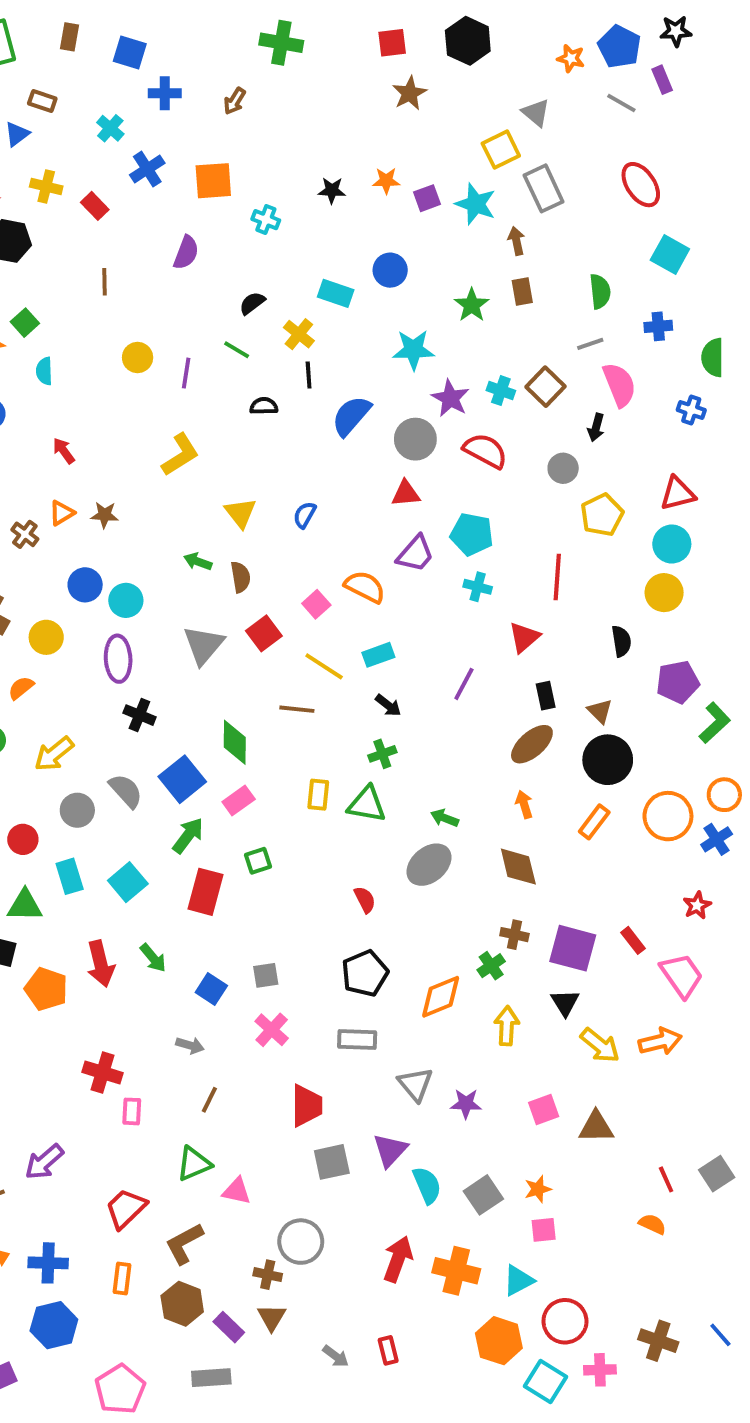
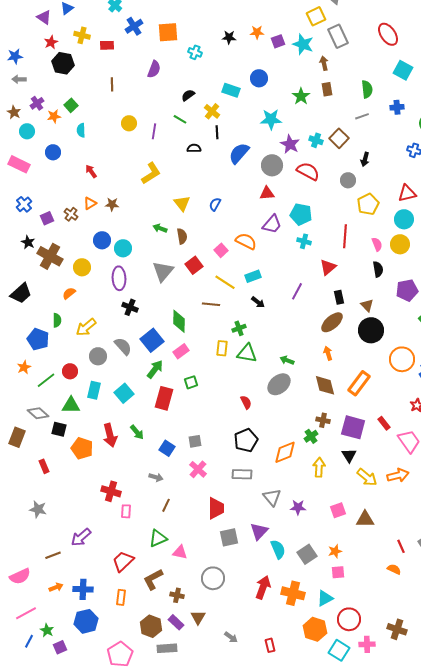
red rectangle: (95, 206) -> (107, 45), turned -48
pink semicircle: (619, 385) -> (377, 244), moved, size x0.6
green cross: (382, 754) -> (239, 328), moved
orange rectangle: (594, 822) -> (359, 383), moved, size x1.4
cyan rectangle: (70, 876) -> (94, 390), turned 30
brown cross: (268, 1275) -> (177, 595), moved
brown hexagon: (182, 1304) -> (151, 626), moved
red rectangle: (388, 1350) -> (270, 645), moved

